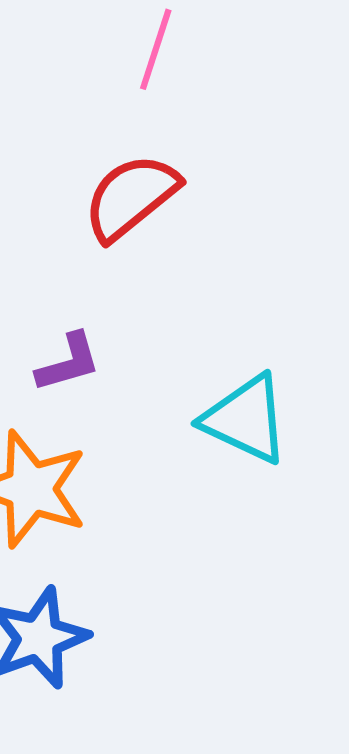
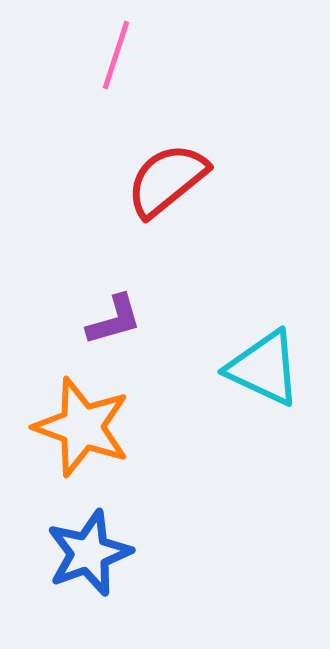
pink line: (156, 49) -> (116, 55), moved

